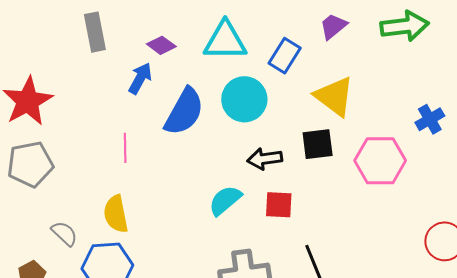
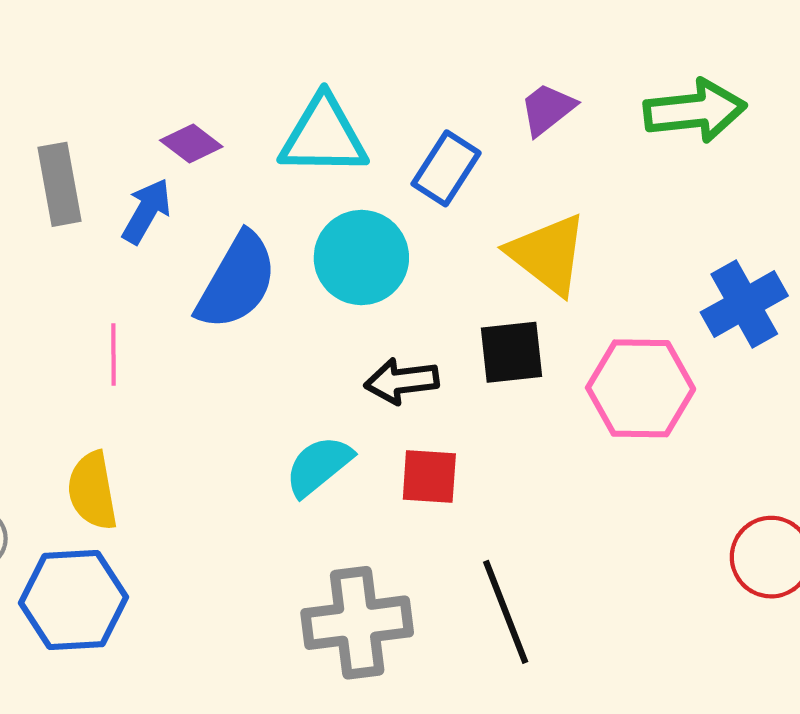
gray rectangle: (95, 32) -> (60, 184), moved
blue cross: (430, 119) -> (744, 304), size x1.4

